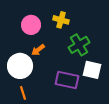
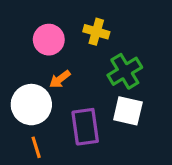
white square: (92, 70) -> (128, 111), moved
purple rectangle: (67, 80) -> (85, 127), moved, turned 70

